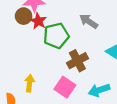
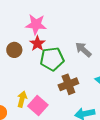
brown circle: (24, 16) -> (14, 50), moved
pink square: (65, 87) -> (38, 106), moved

